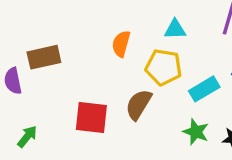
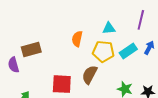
cyan rectangle: (204, 89) -> (128, 51), moved

